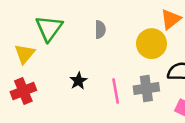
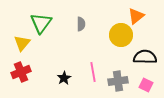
black star: (78, 81) -> (64, 78), moved
gray cross: (146, 88) -> (118, 81), moved

